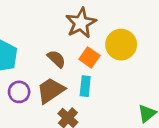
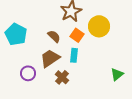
purple circle: (19, 92) -> (28, 73), moved

